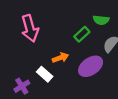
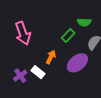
orange arrow: (60, 58) -> (51, 57), turned -40
purple cross: (22, 86) -> (20, 76), moved

